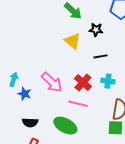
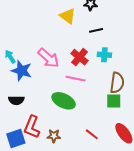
cyan arrow: (14, 79) -> (10, 57), turned -48
blue star: (24, 94) -> (22, 71), size x1.5
black semicircle: (30, 123) -> (16, 100), moved

